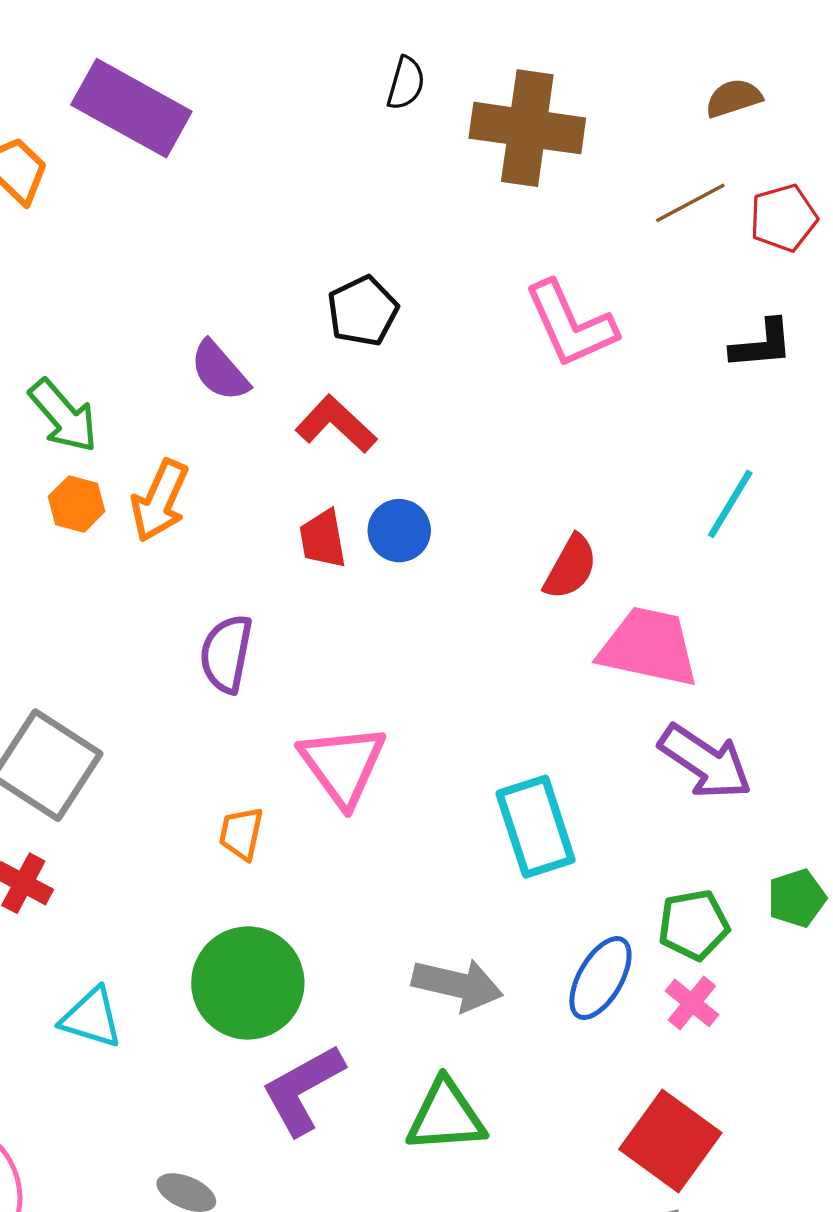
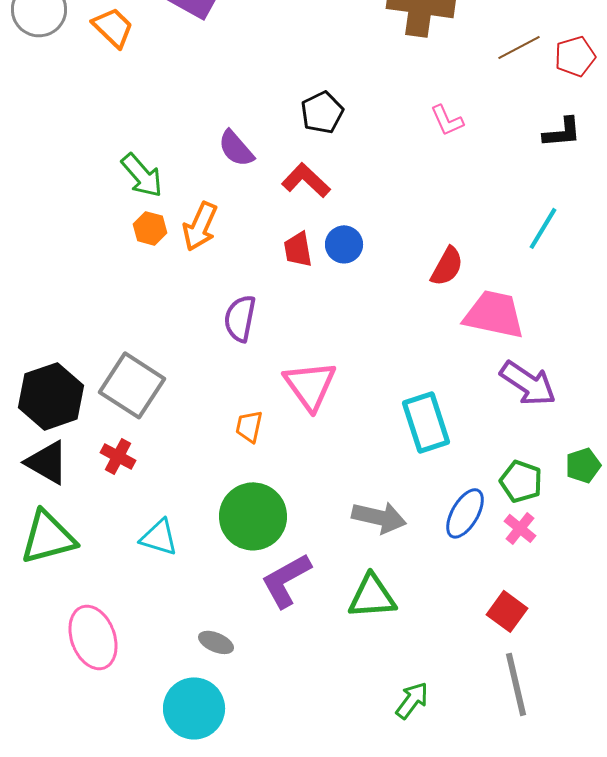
pink L-shape: (571, 324) -> (447, 120), size x0.6
green pentagon: (694, 925) -> (521, 481), turned 30
red square: (670, 1141) -> (507, 611), size x0.7

